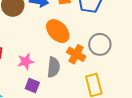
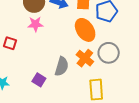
orange ellipse: (58, 31) -> (85, 30), moved
pink star: (26, 62) -> (35, 24), moved

